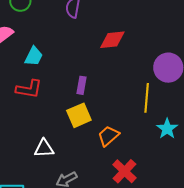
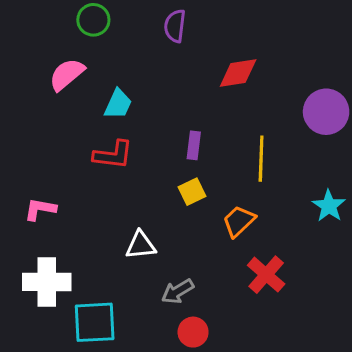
yellow line: (147, 98) -> (261, 159), moved
yellow square: (79, 115) -> (192, 192), size x0.7

